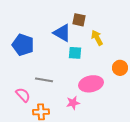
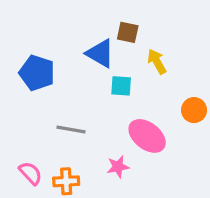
pink ellipse: (91, 84) -> (147, 136), turned 50
pink semicircle: (23, 95) -> (31, 173), moved

